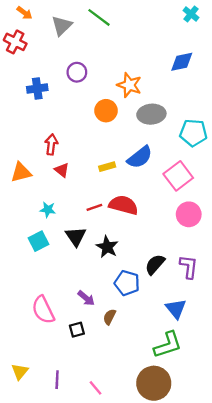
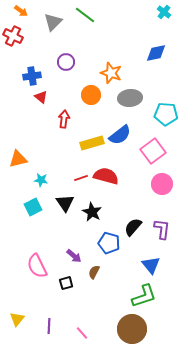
red arrow: (51, 144) -> (64, 119), moved
yellow rectangle: (107, 167) -> (92, 143), size x1.6
red triangle: (62, 170) -> (41, 97), moved
orange triangle: (21, 172) -> (18, 159), moved

